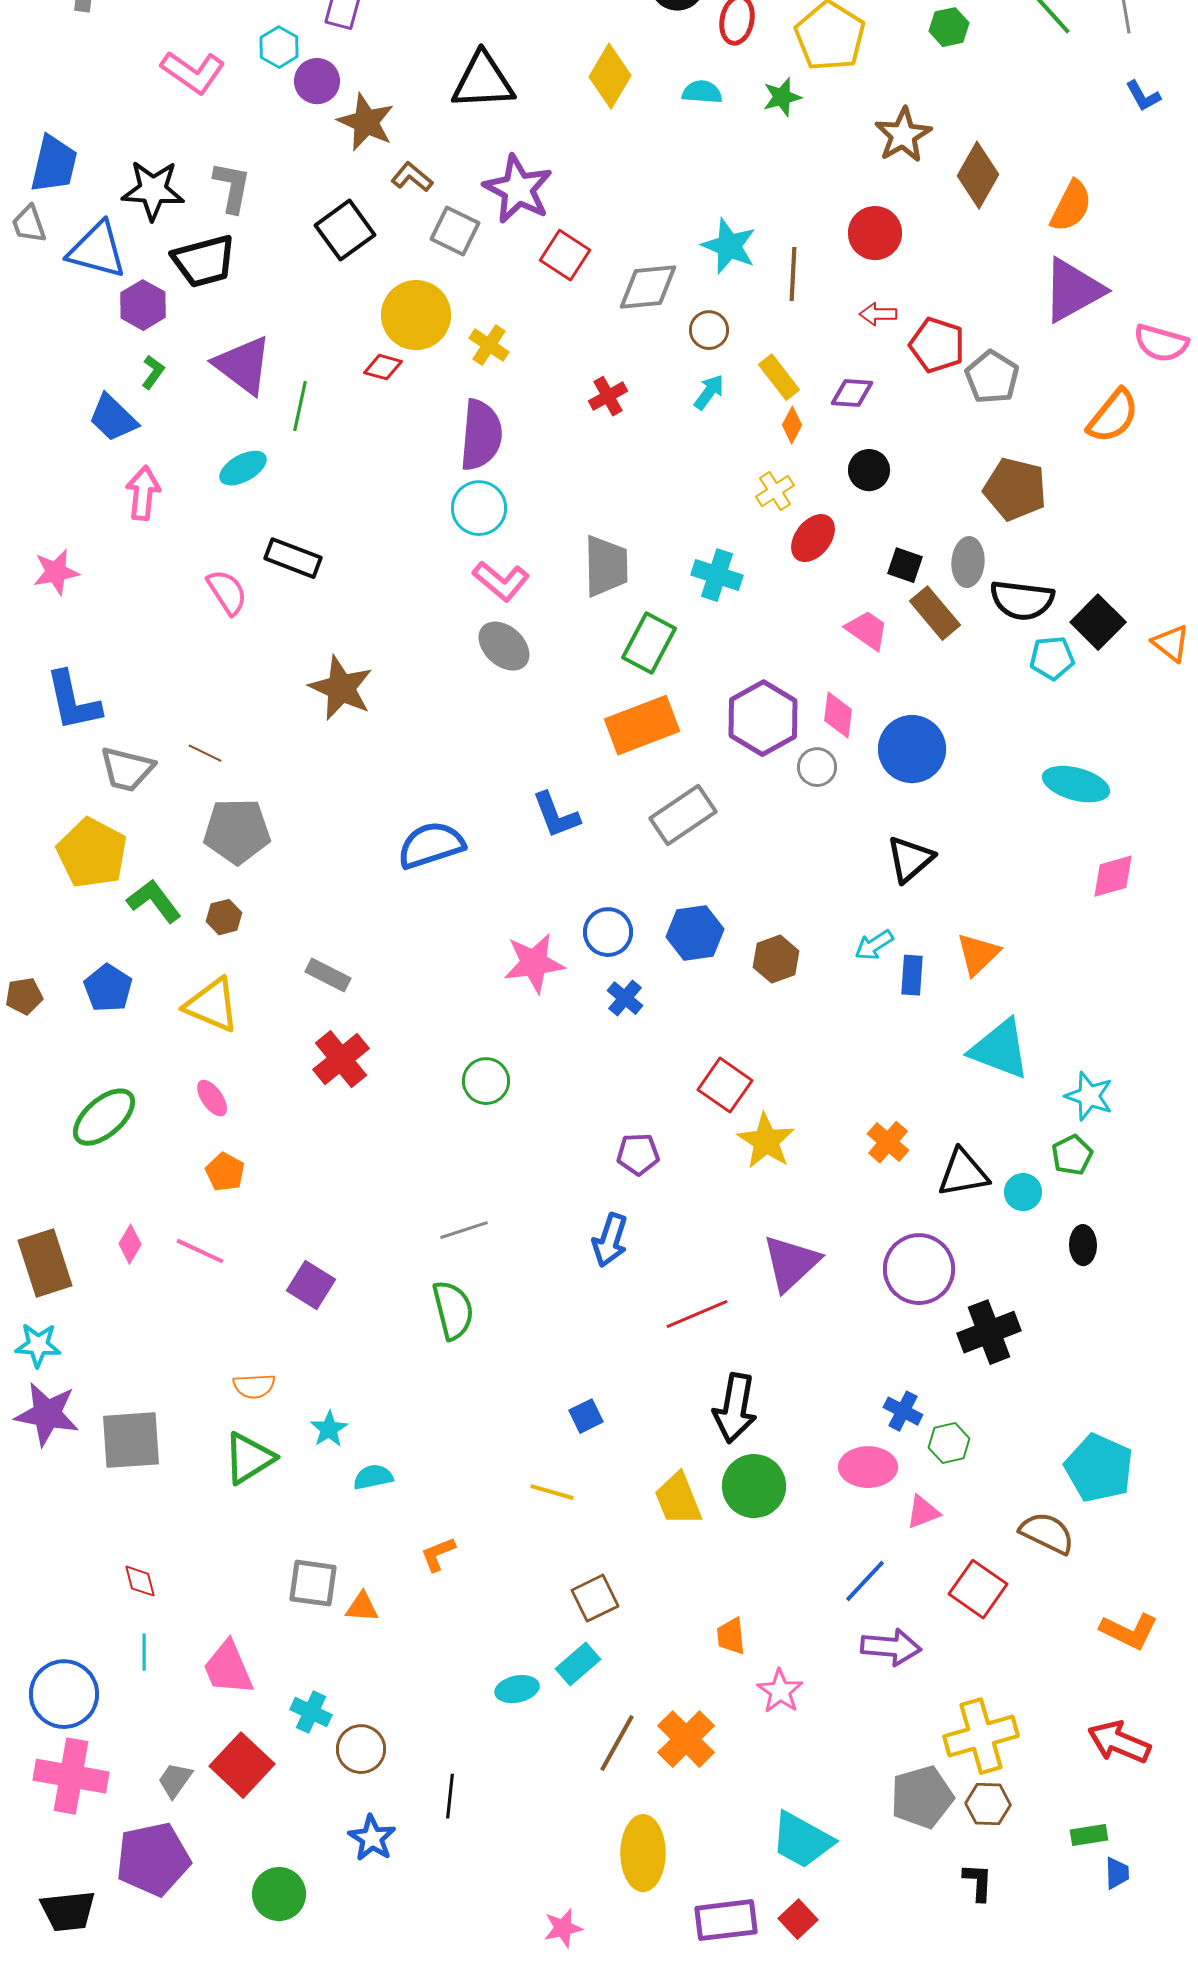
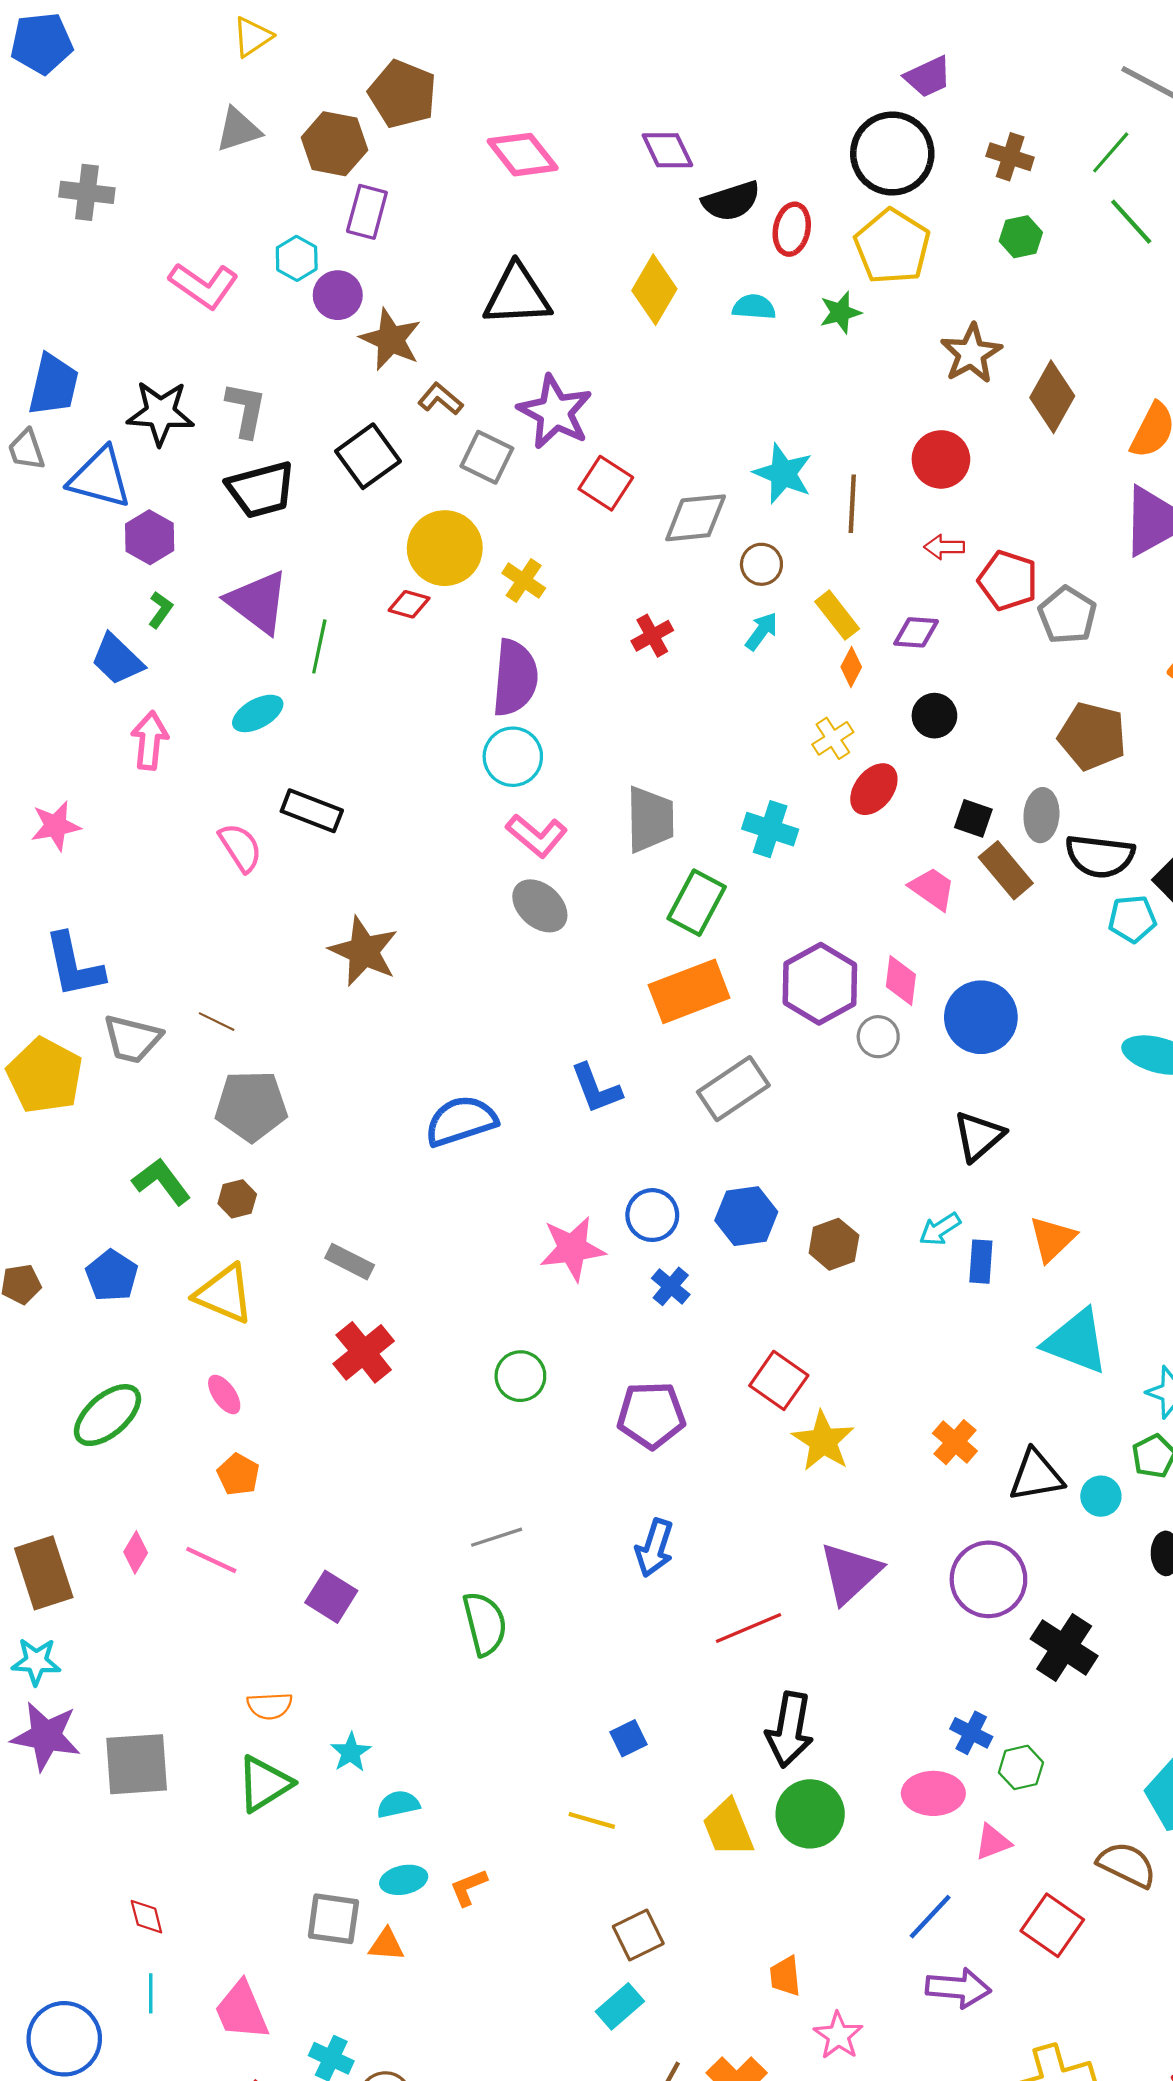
black trapezoid: (204, 261) -> (261, 490), moved
yellow pentagon: (92, 853) -> (45, 1076), moved
purple pentagon: (638, 1154) -> (651, 1415), moved, size x1.5
black cross: (989, 1332) -> (1064, 1647), turned -36
cyan ellipse: (517, 1689) -> (404, 1880), moved

